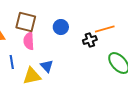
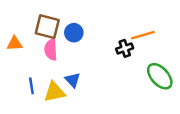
blue circle: (61, 27) -> (74, 33), moved
blue line: (12, 62) -> (31, 86), moved

